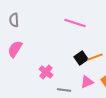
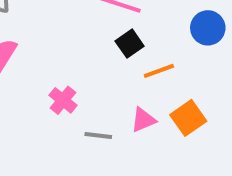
black square: (81, 58) -> (130, 44), moved

